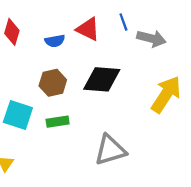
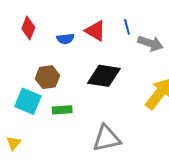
brown hexagon: (53, 83) -> (47, 77), moved

